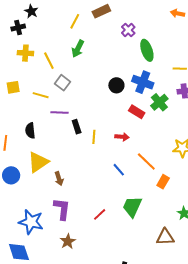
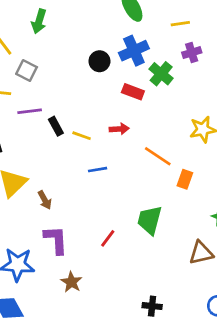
blue cross: (143, 82) -> (134, 51), turned -35
yellow line: (94, 137) -> (82, 136), turned -64
blue line: (119, 170) -> (98, 170), moved, turned -48

